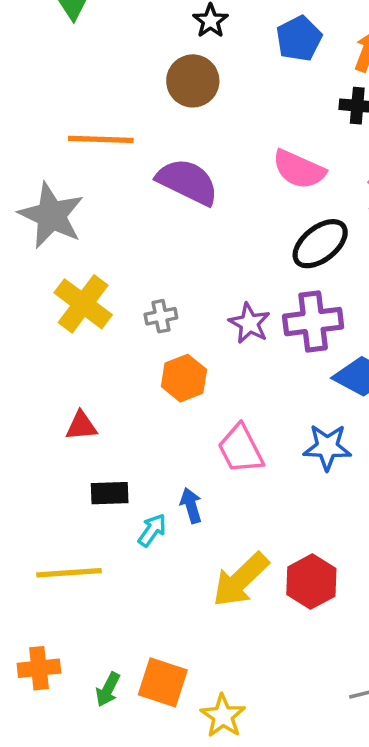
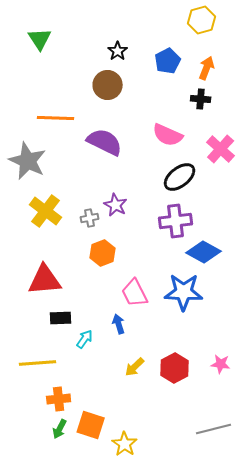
purple star: (249, 323) -> (116, 205), moved
red triangle: (81, 426) -> (45, 280), size x1.8
blue star: (327, 447) -> (184, 292), size x1.4
blue arrow: (191, 505) -> (119, 324), moved
yellow arrow: (241, 580) -> (135, 367), size x0.6
orange cross: (39, 668) -> (59, 399), moved

